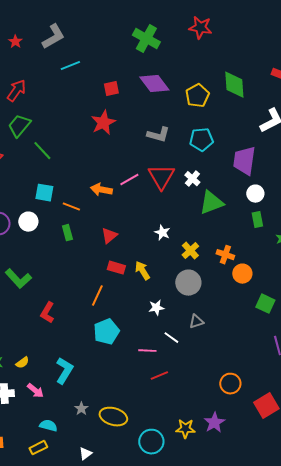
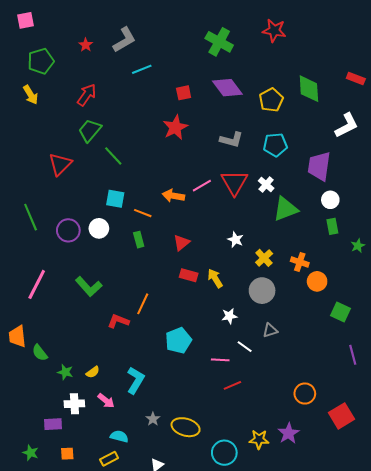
orange line: (97, 296) -> (143, 304), moved
red L-shape: (47, 313) -> (118, 321), turned 80

